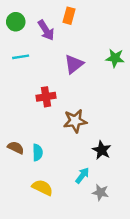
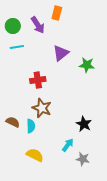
green circle: (16, 22) -> (13, 26), moved
green star: (115, 58) -> (87, 65), moved
brown star: (75, 121) -> (42, 108), moved, turned 30

